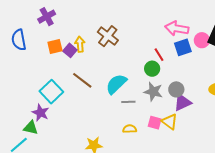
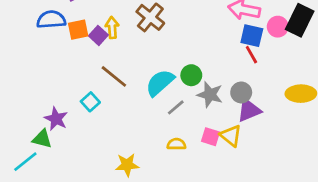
blue semicircle: (19, 40) -> (51, 20), moved, turned 95
blue square: (183, 47) -> (252, 36), turned 30
red line: (159, 55) -> (251, 55), moved
green circle: (152, 69) -> (191, 75), moved
cyan square: (51, 92) -> (90, 102), moved, size x0.6
gray line: (128, 102) -> (176, 107), turned -40

